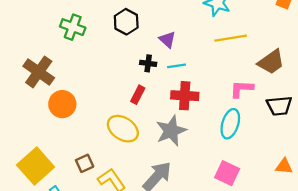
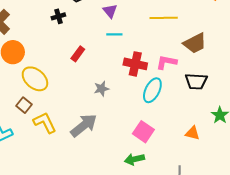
black cross: (148, 63) -> (58, 16), moved, turned -32
red cross: (185, 96) -> (135, 64), moved
yellow ellipse: (123, 129) -> (35, 79), moved
gray star: (171, 131) -> (101, 89), size x0.6
brown square: (85, 163) -> (24, 105), turned -35

